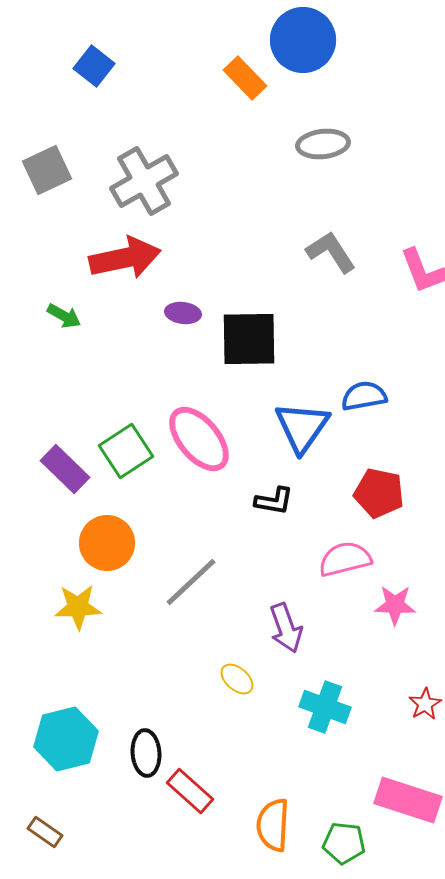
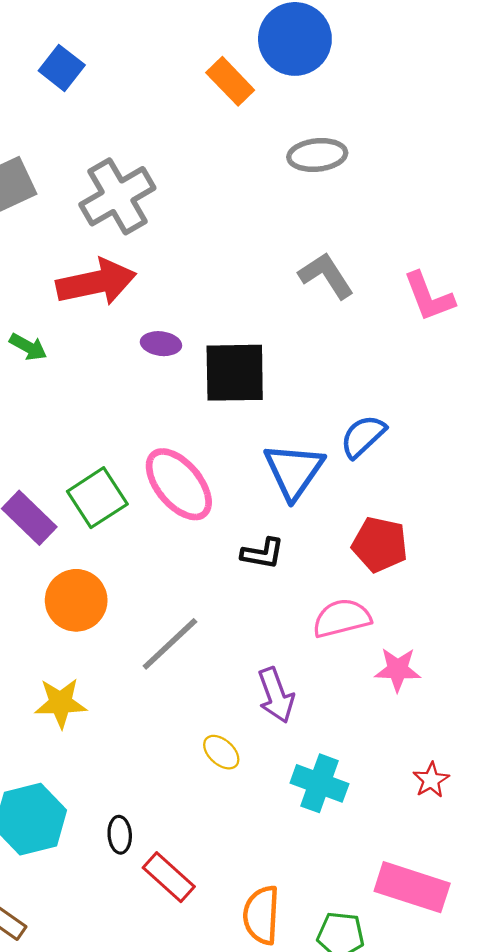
blue semicircle: (364, 396) -> (363, 436), turned -33
yellow star: (78, 607) -> (61, 703), moved
black ellipse: (146, 753) -> (120, 835), size x0.7

